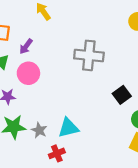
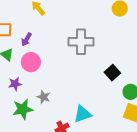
cyan triangle: (68, 128) -> (83, 114), moved
gray star: (39, 130) -> (44, 97), moved

